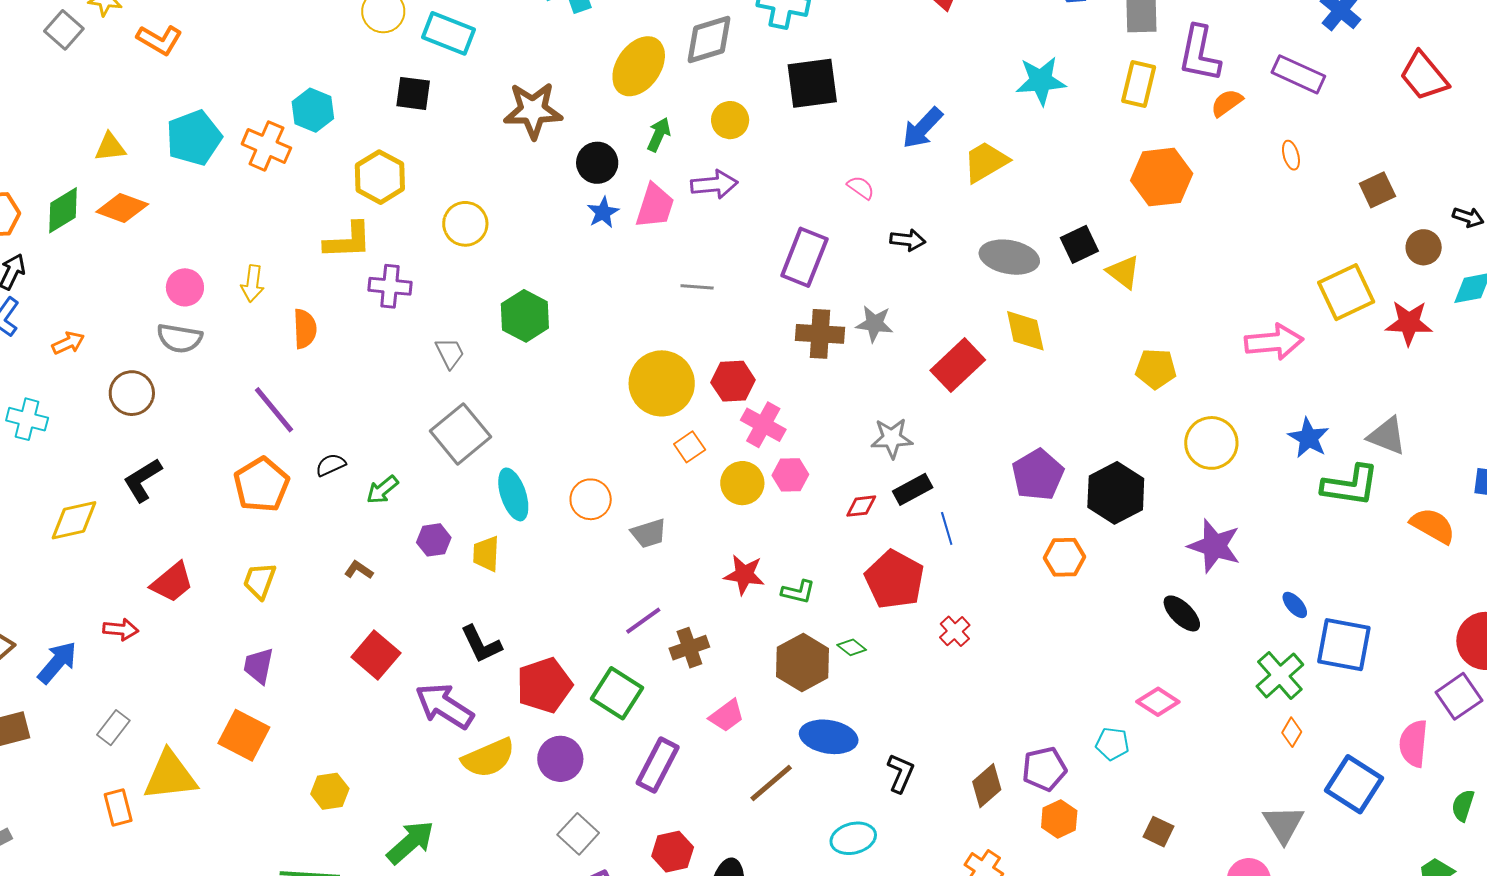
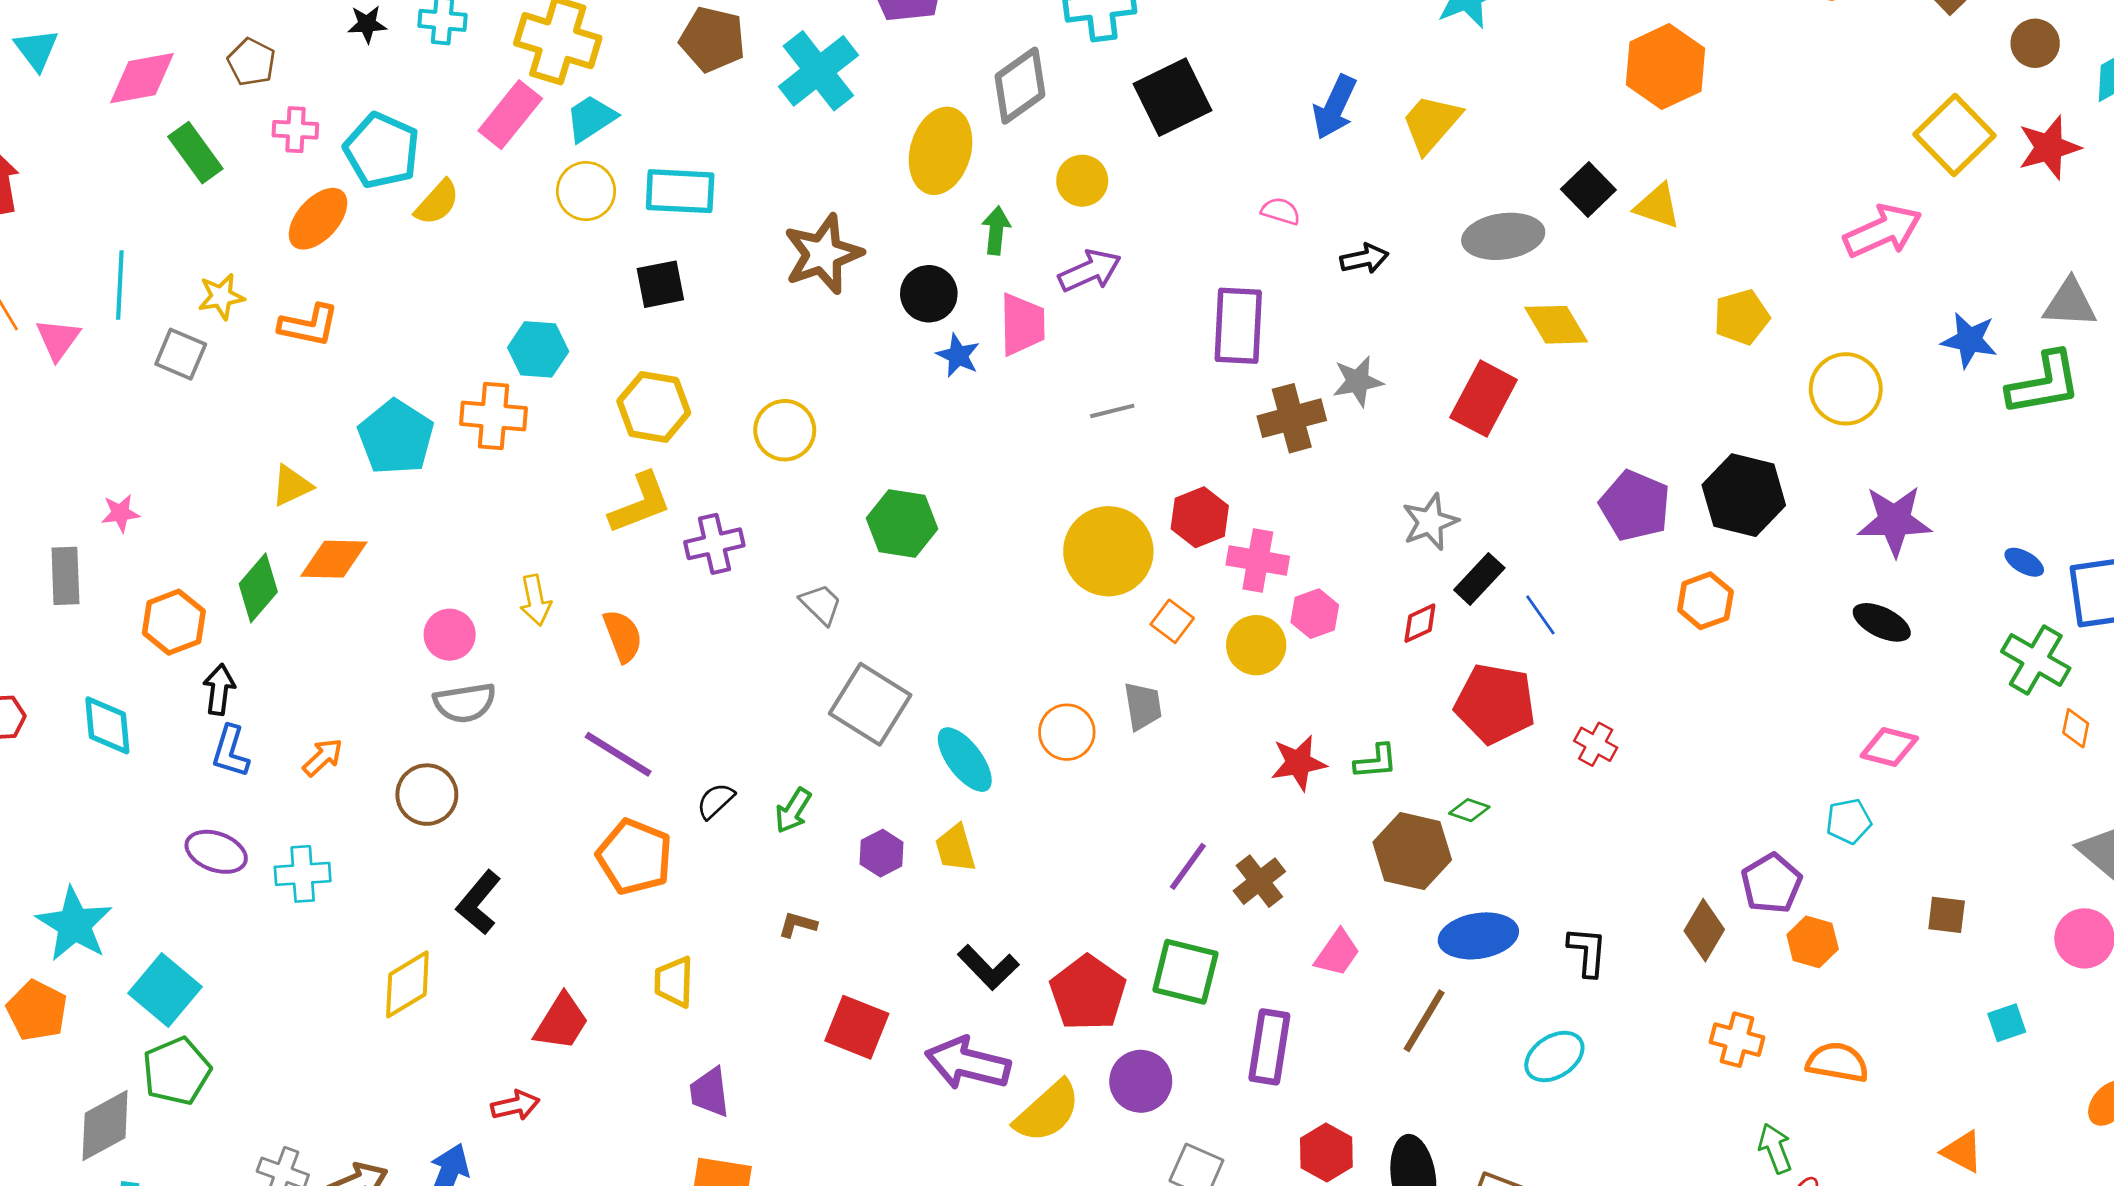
gray trapezoid: (649, 533) -> (1143, 706), moved, turned -63

